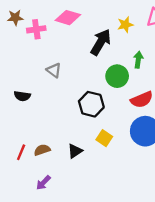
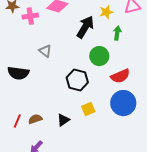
green arrow: (138, 60) -> (117, 33), moved
black semicircle: (22, 96) -> (18, 73), size x1.5
yellow square: (104, 138) -> (88, 109), turned 32

